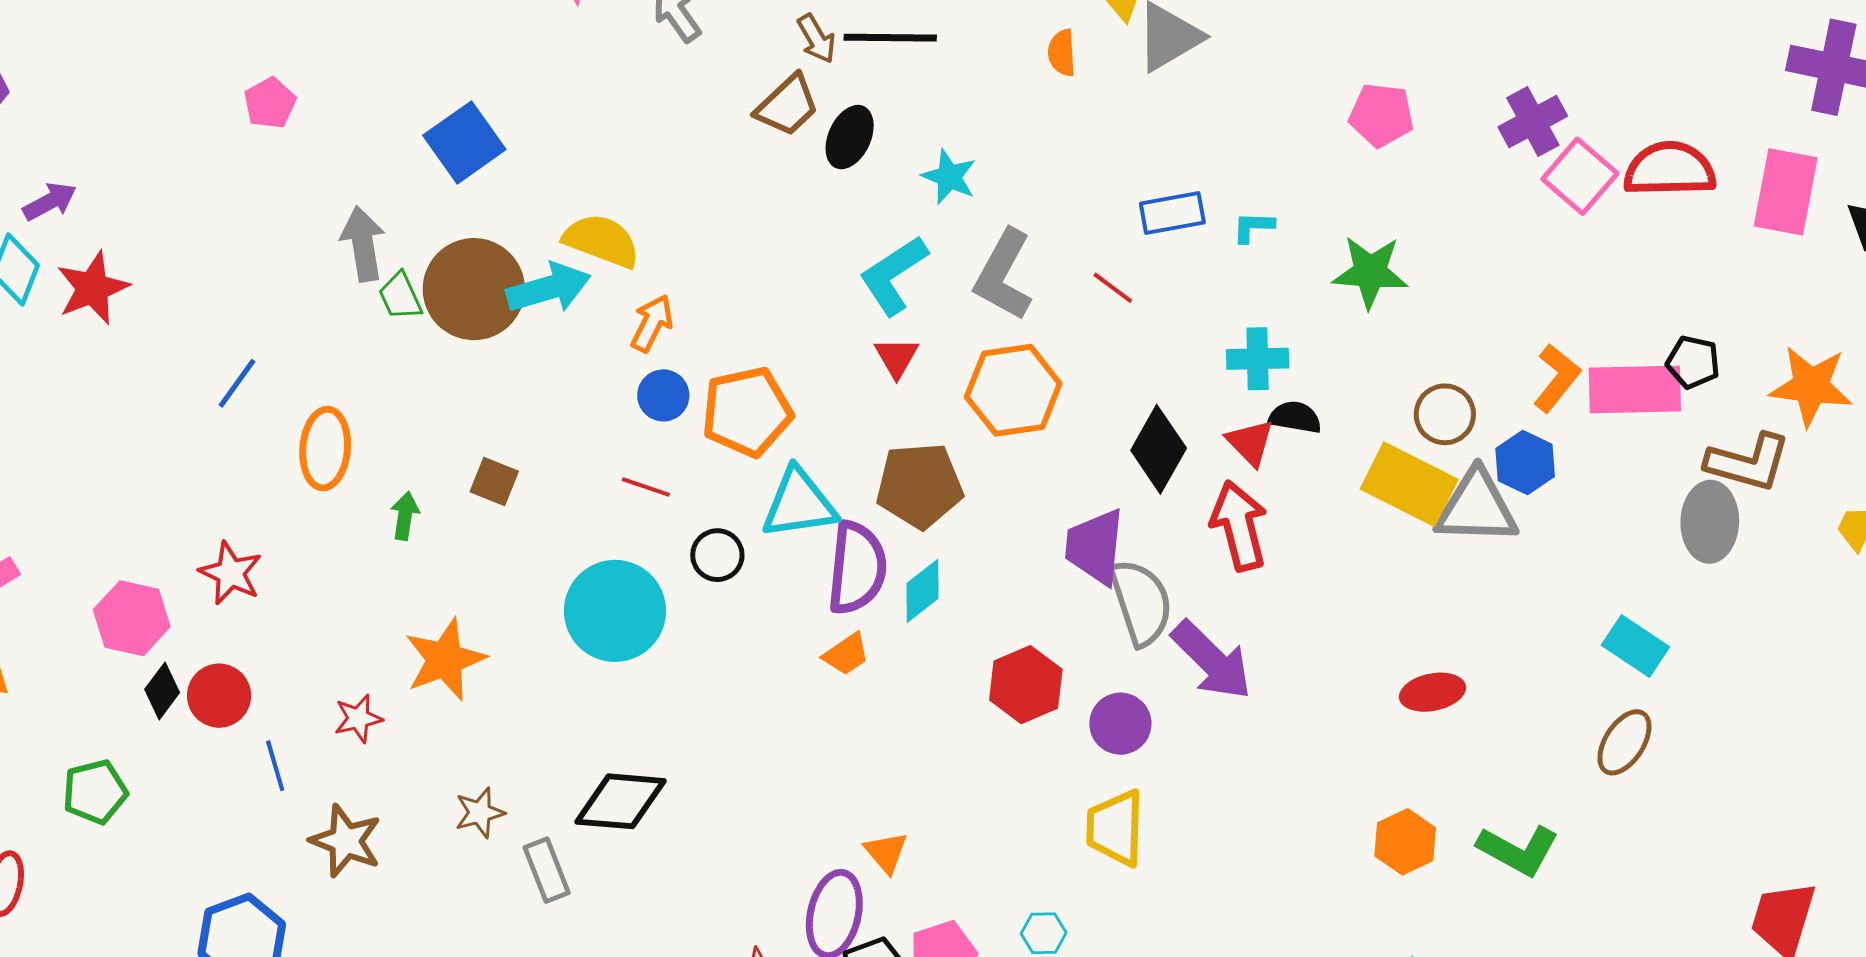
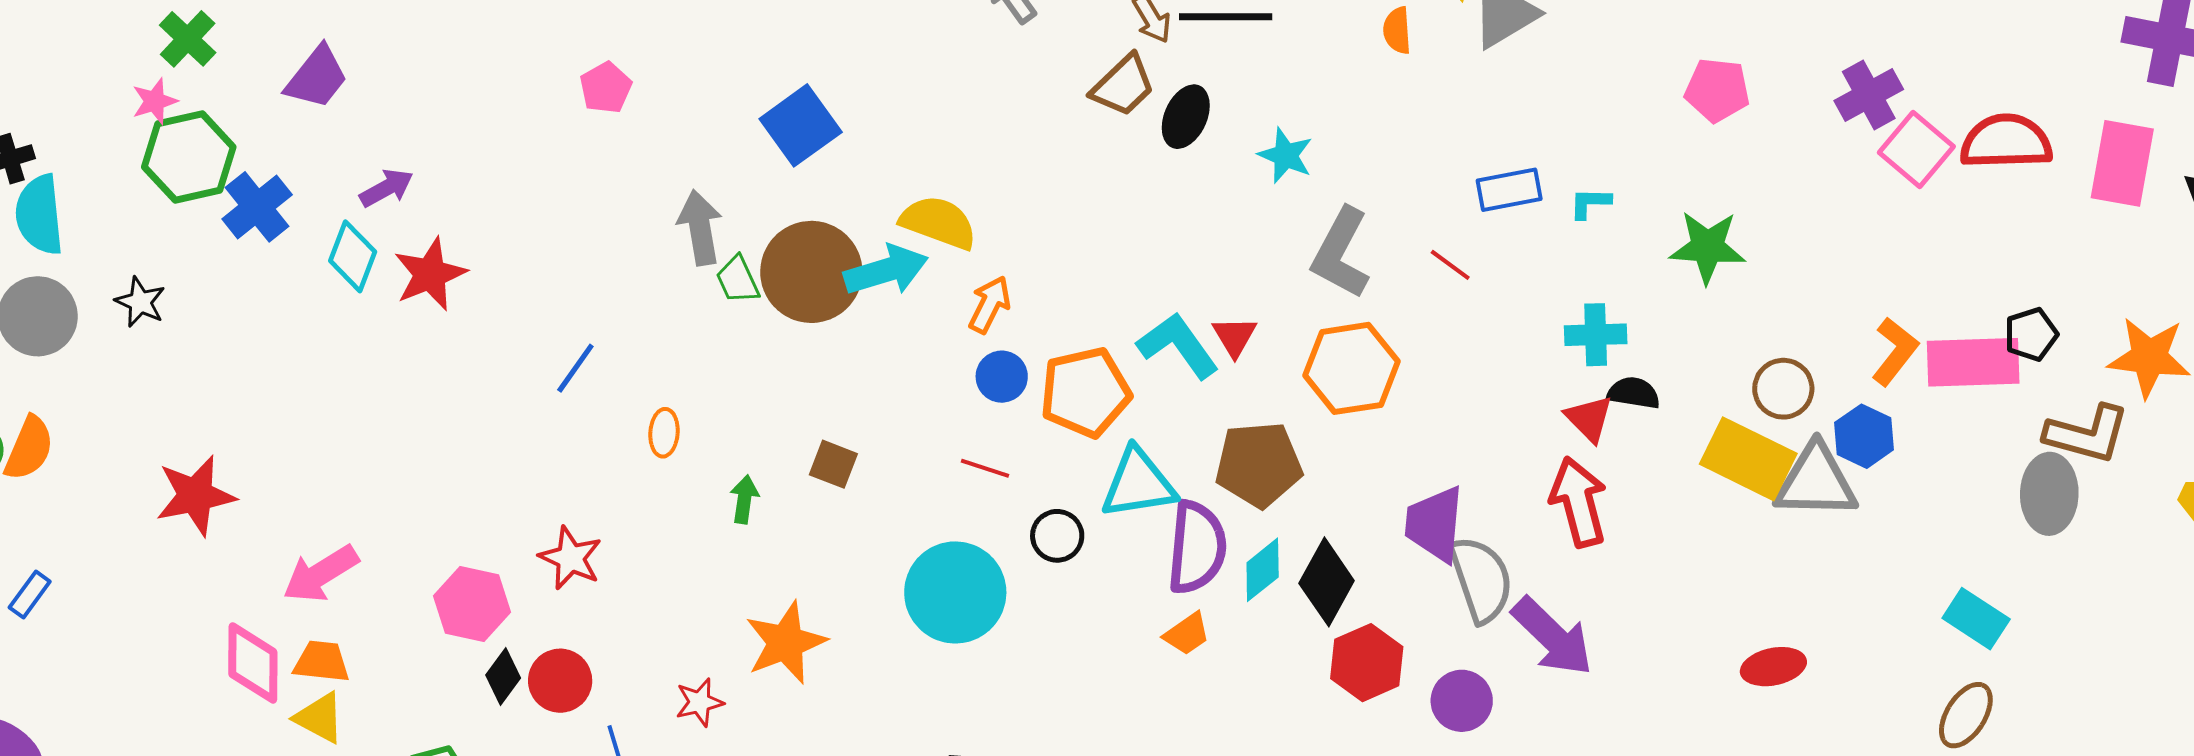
cyan L-shape: (893, 275) -> (1178, 345), moved, turned 88
black pentagon: (1693, 362) -> (2031, 334), turned -30
orange ellipse: (325, 449) -> (664, 433), size x0.6
black diamond: (1159, 449) -> (1327, 582), moved

